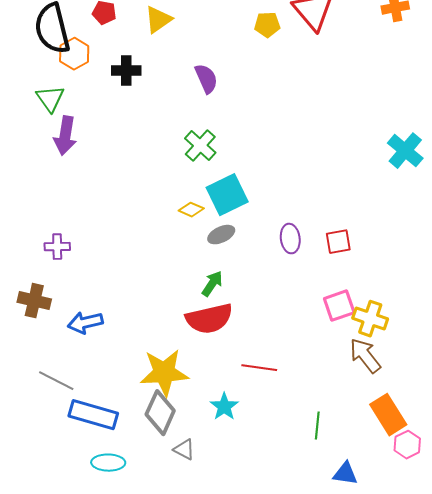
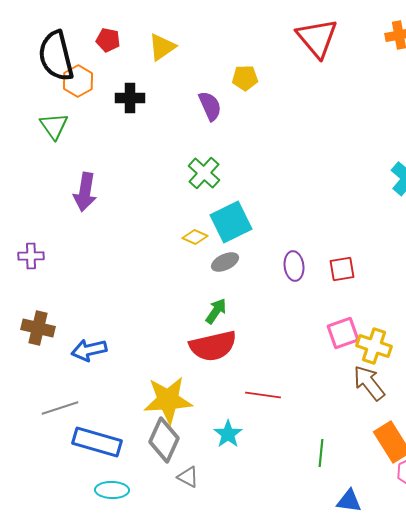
yellow pentagon: (267, 25) -> (245, 78), moved
purple arrow: (65, 136) -> (85, 192), moved
purple cross: (57, 247) -> (31, 256), moved
gray line: (56, 381) -> (60, 408), turned -45

